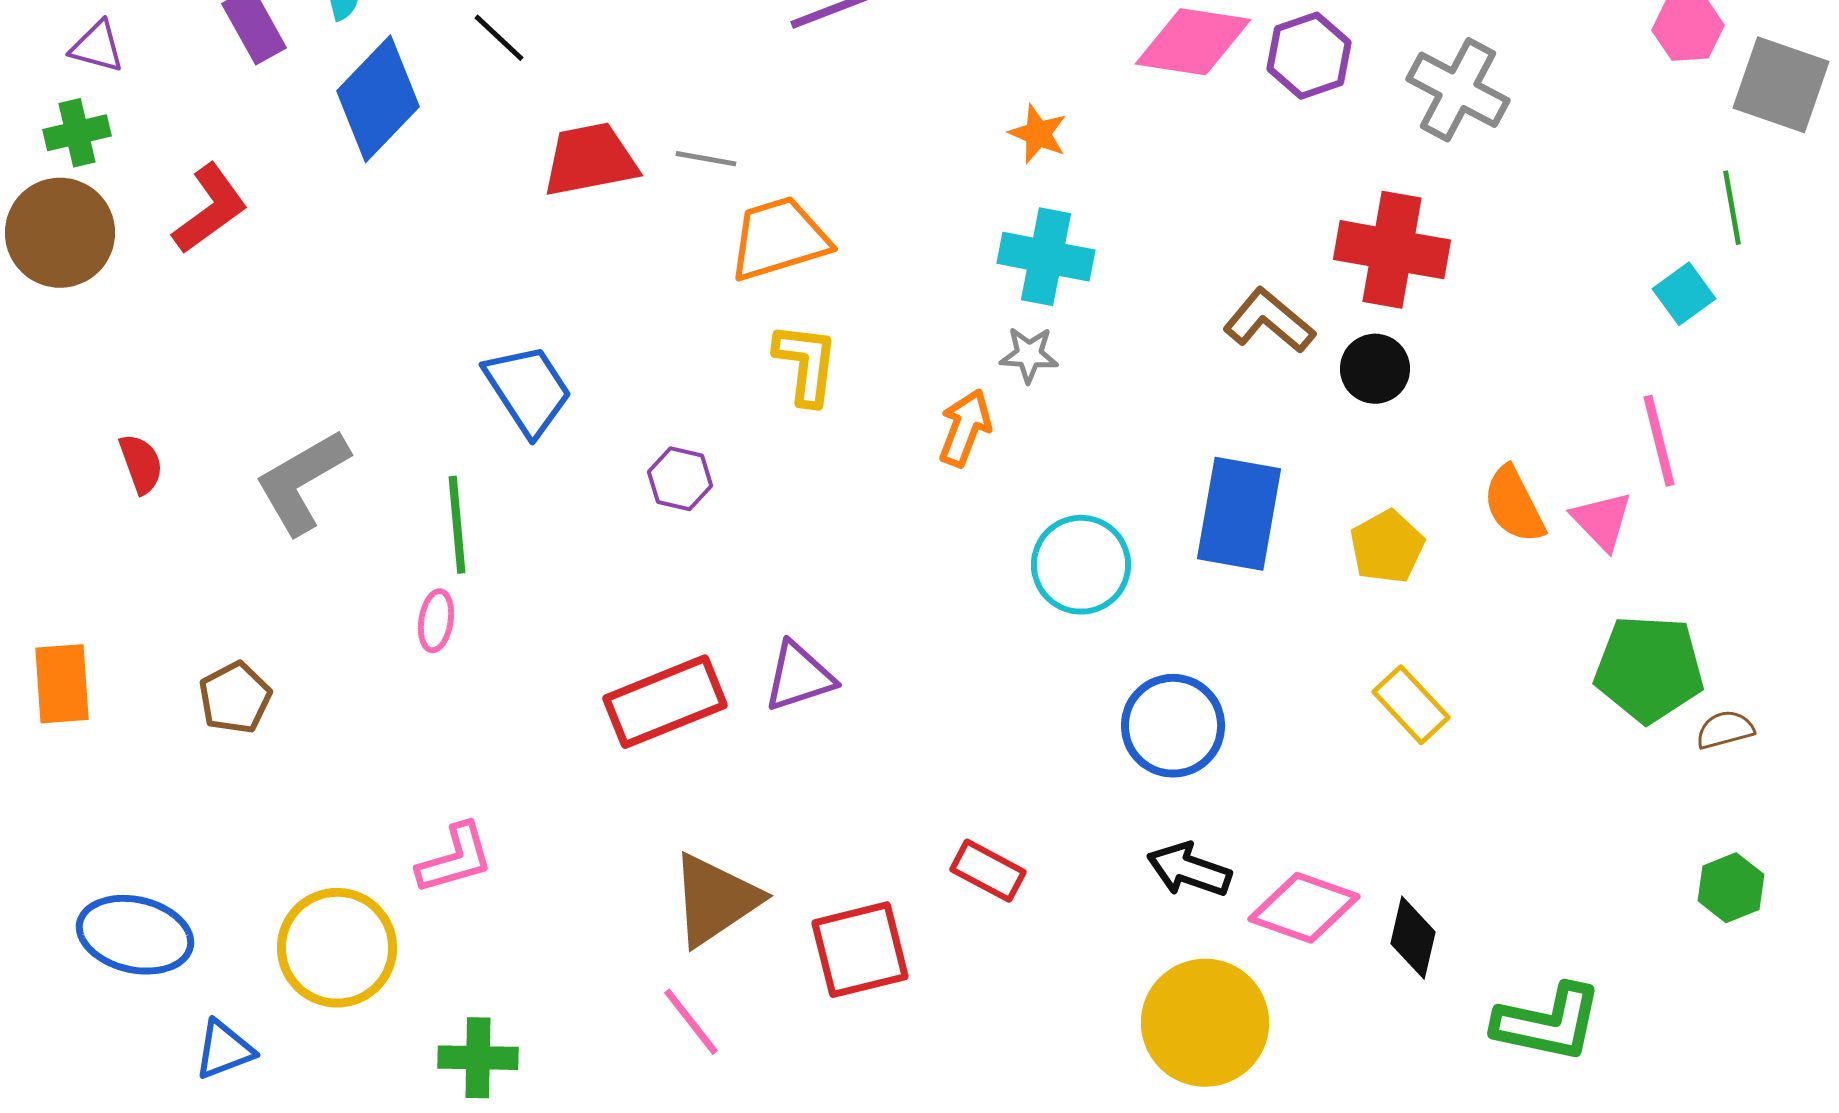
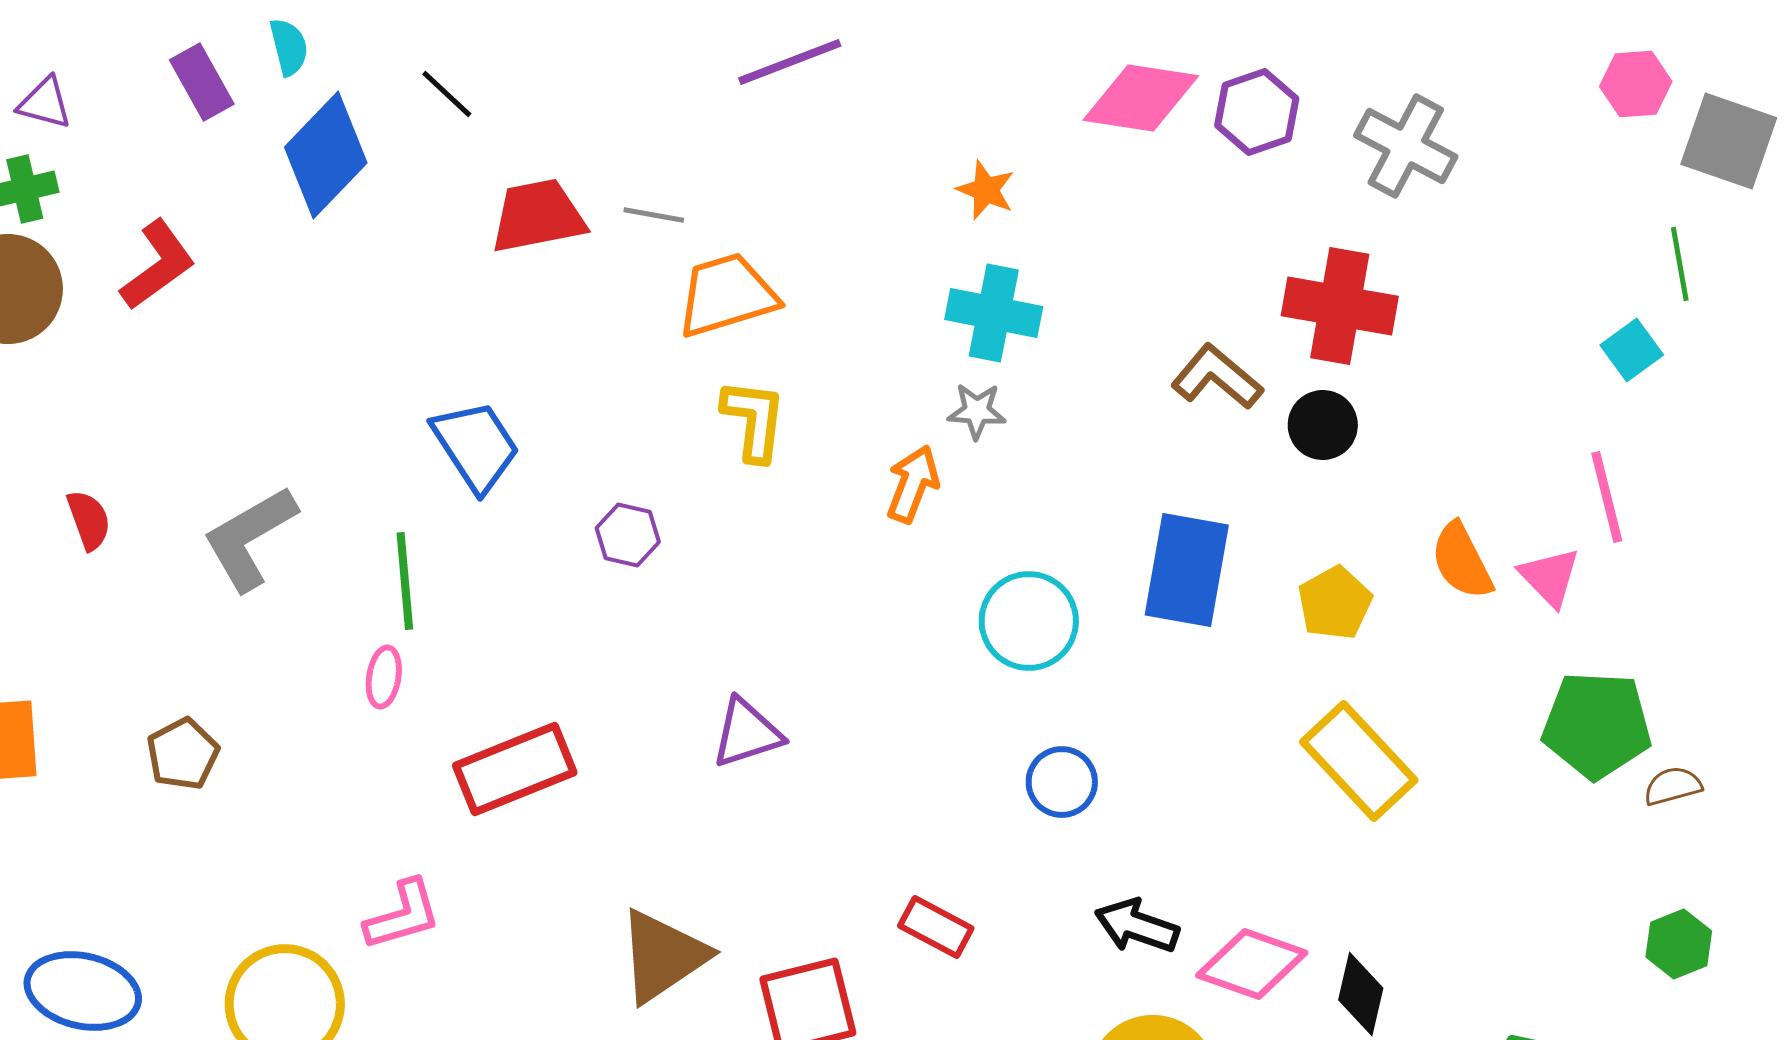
red rectangle: (665, 702) -> (515, 769), moved
yellow rectangle: (1411, 705) -> (1359, 761), size x1.5
blue circle: (1173, 726) -> (1062, 782), moved, size x0.7

